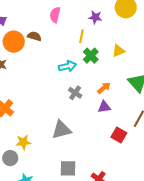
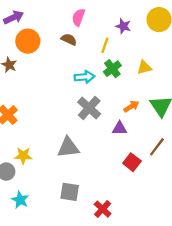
brown semicircle: (34, 36) -> (69, 39), moved
orange arrow: (104, 88) -> (131, 106), moved
gray cross: (75, 93) -> (89, 108), size x1.5

